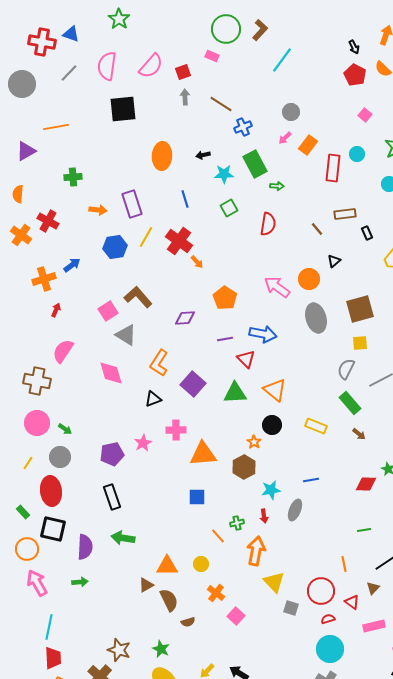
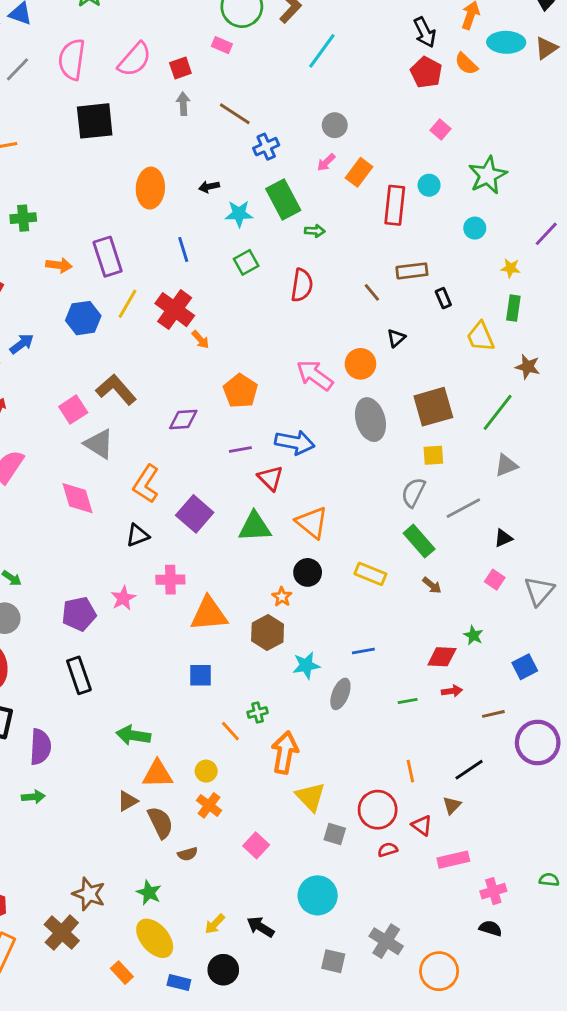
black arrow: (354, 47) -> (425, 32), size x1.5
red arrow: (264, 516) -> (452, 691), moved, turned -88
green line: (364, 530) -> (408, 701), moved
green arrow: (123, 538) -> (133, 735), moved
orange cross: (216, 593) -> (209, 805), moved
cyan circle: (330, 649) -> (318, 895), moved

